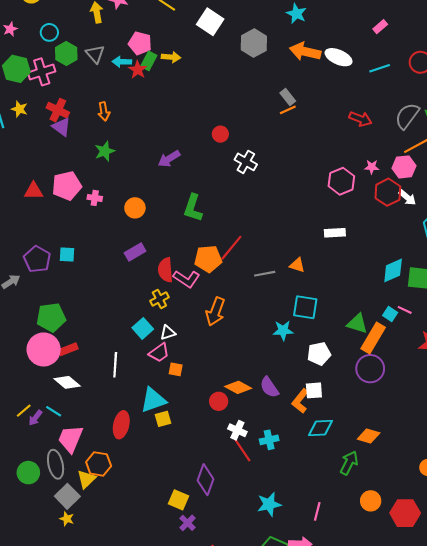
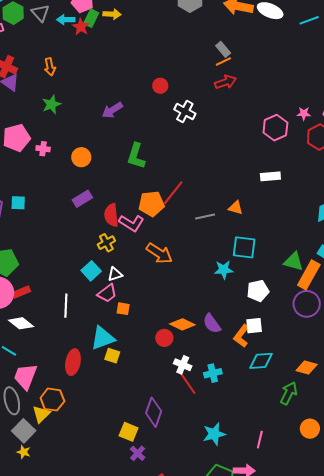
red arrow: (360, 119) -> (225, 82), moved, turned -40
orange arrow: (215, 312) -> (159, 253), turned -76
yellow square: (163, 419) -> (112, 356), turned 35

